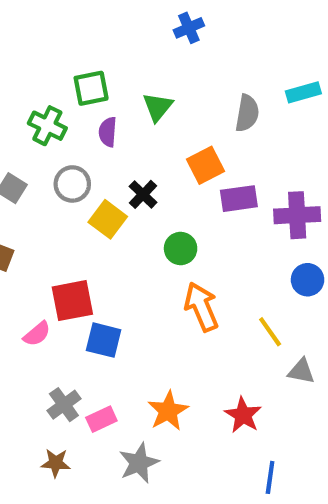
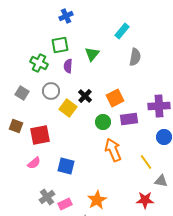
blue cross: (189, 28) -> (66, 16), moved
cyan rectangle: (303, 92) -> (122, 31), moved, turned -35
orange square: (206, 165) -> (115, 98), moved
purple rectangle: (239, 199) -> (129, 119), moved
red square: (72, 301) -> (40, 135), moved
red star: (243, 415) -> (145, 200), moved, turned -30

